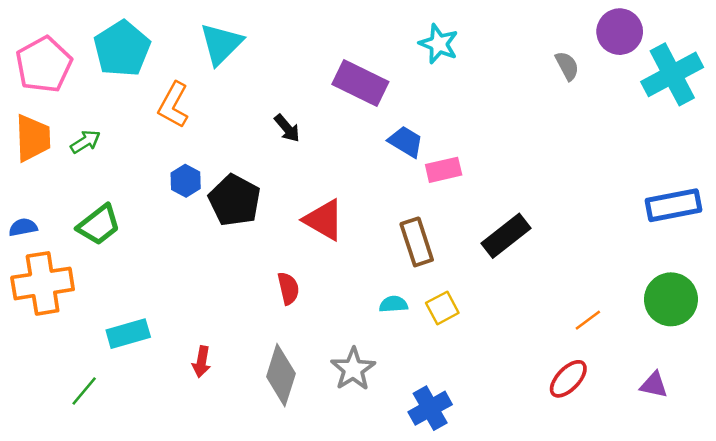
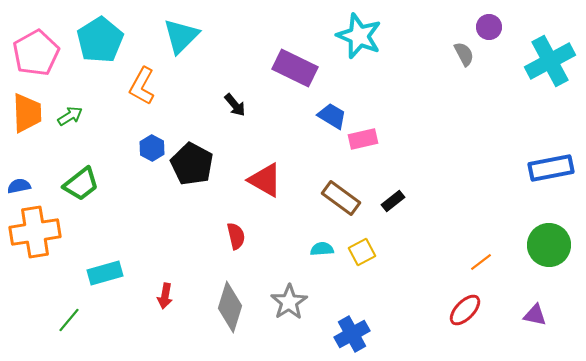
purple circle: (620, 32) -> (489, 27), moved, size x0.7
cyan star: (439, 44) -> (359, 36), size x1.4
black rectangle: (506, 236) -> (393, 201), moved, size x0.6
brown rectangle: (417, 242) -> (341, 198), turned -36

